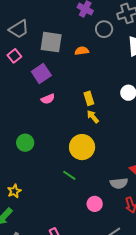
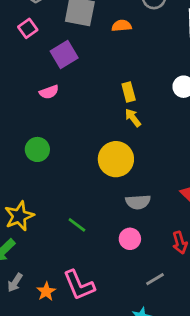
pink semicircle: (48, 99) -> (49, 92), moved
green line: (69, 175) -> (77, 225), moved
gray semicircle: (119, 183) -> (138, 202), moved
yellow star: (14, 191) -> (19, 216), size x1.5

